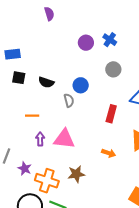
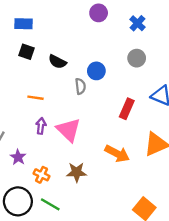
purple circle: (86, 43) -> (99, 13), moved
pink triangle: (64, 139) -> (69, 130), turned 30
orange arrow: (109, 153) -> (117, 154), size x1.5
orange cross: (47, 181) -> (42, 175), size x0.6

